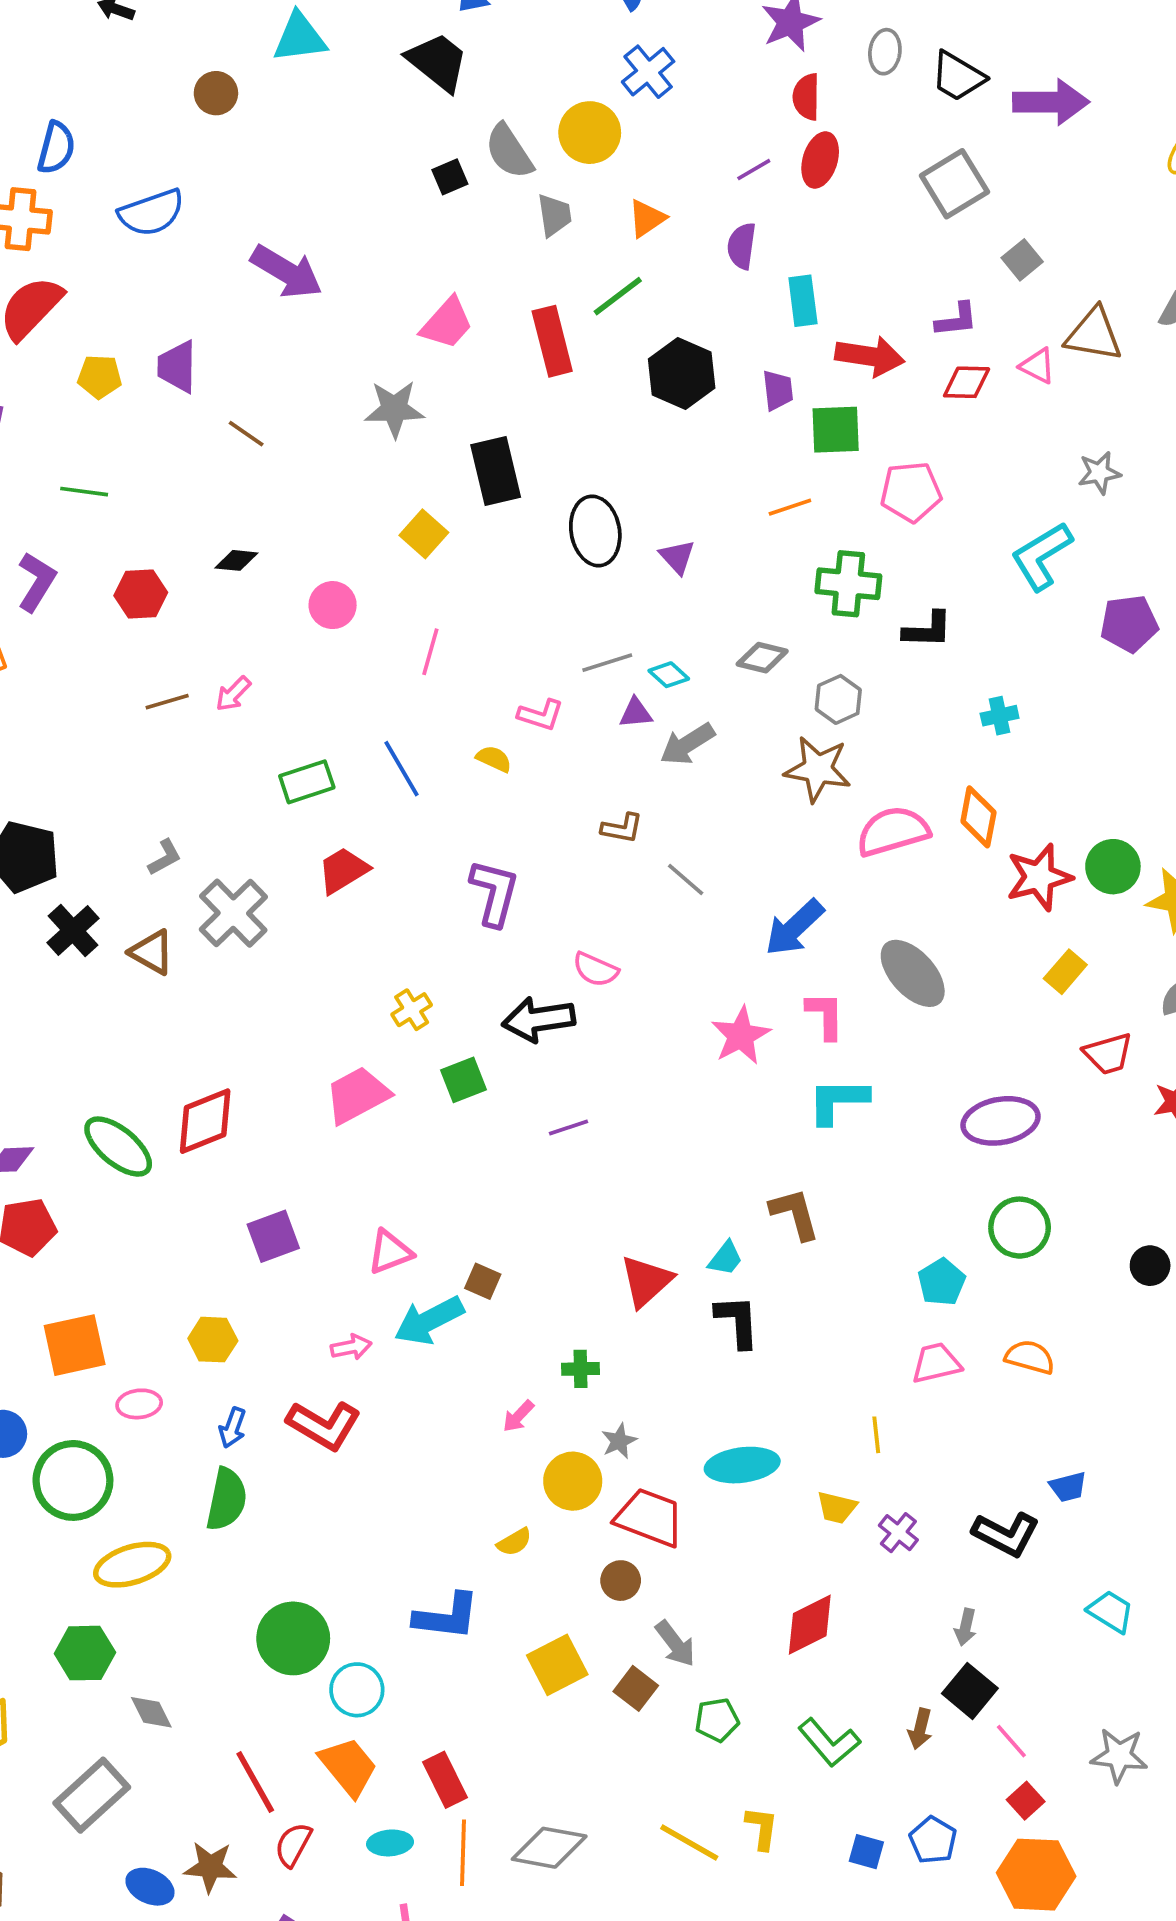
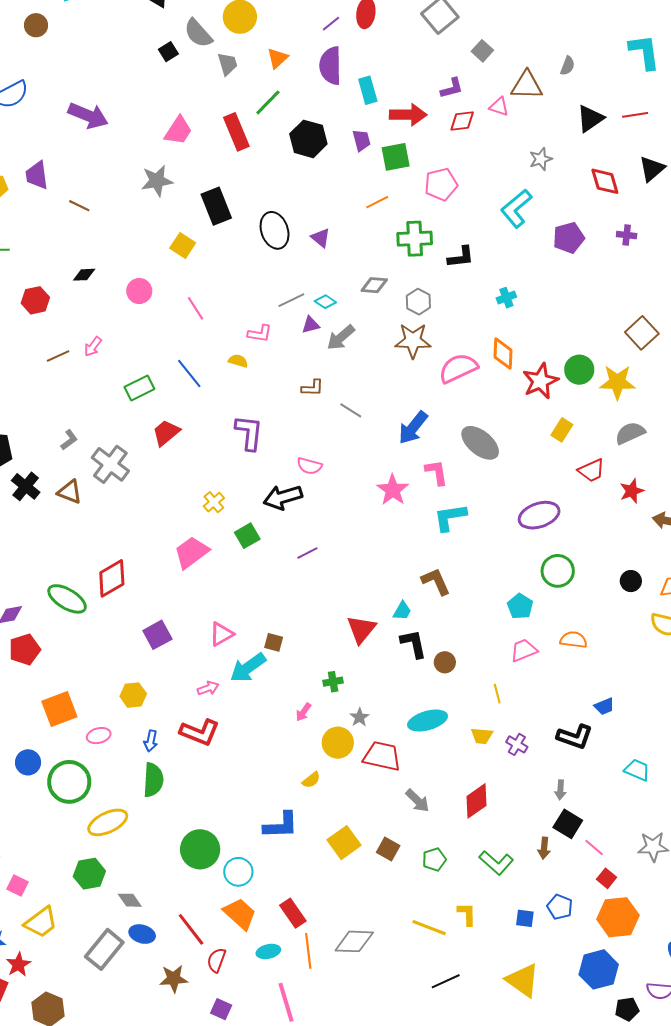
purple semicircle: (742, 246) -> (331, 66), size x1.5
pink line: (430, 652) -> (195, 308), turned -40
brown circle: (621, 1581) -> (445, 662), moved
gray arrow: (675, 1644) -> (418, 801), moved
blue ellipse: (150, 1887) -> (142, 934), moved

